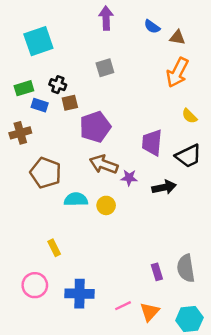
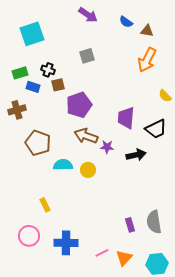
purple arrow: (106, 18) -> (88, 15), turned 126
yellow semicircle: (189, 116) -> (165, 96), moved

